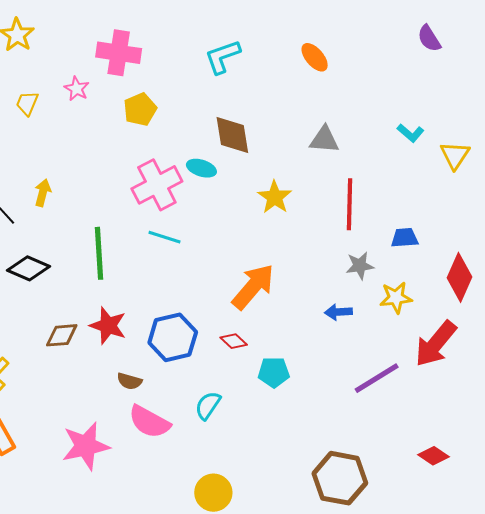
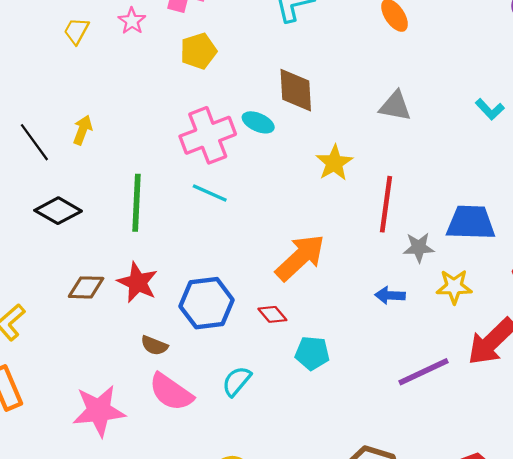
red line: (349, 204) -> (386, 204), moved
blue trapezoid: (405, 238) -> (471, 223), size x1.6

